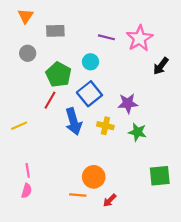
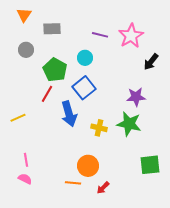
purple star: (128, 103) -> (136, 97), moved
yellow cross: (105, 126) -> (99, 128), moved
green star: (137, 132) -> (129, 124), size x1.4
pink semicircle: (27, 191) -> (25, 179), turned -80

